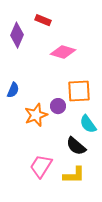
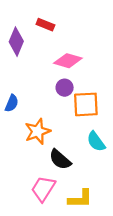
purple circle: (58, 106) -> (65, 88), moved
black semicircle: (76, 146) -> (60, 159), moved

